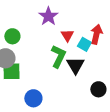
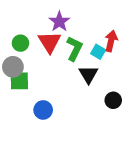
red triangle: (67, 35) -> (50, 42), moved, size x1.6
green L-shape: (58, 56) -> (74, 49), moved

